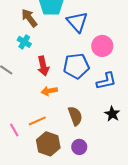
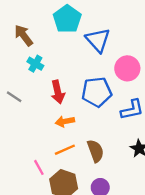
brown arrow: (29, 18) -> (24, 35), moved
orange line: (37, 121) -> (65, 150), moved
pink line: (14, 130) -> (39, 167), moved

